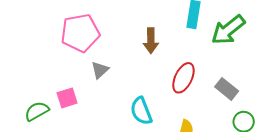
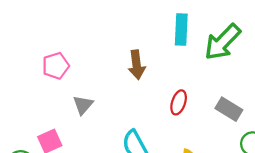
pink pentagon: (80, 33) -> (56, 66), size x0.6
red ellipse: (183, 78) -> (179, 102), size x0.7

